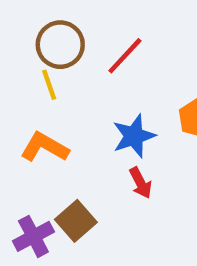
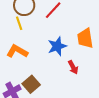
red arrow: (141, 183) -> (73, 67), moved

